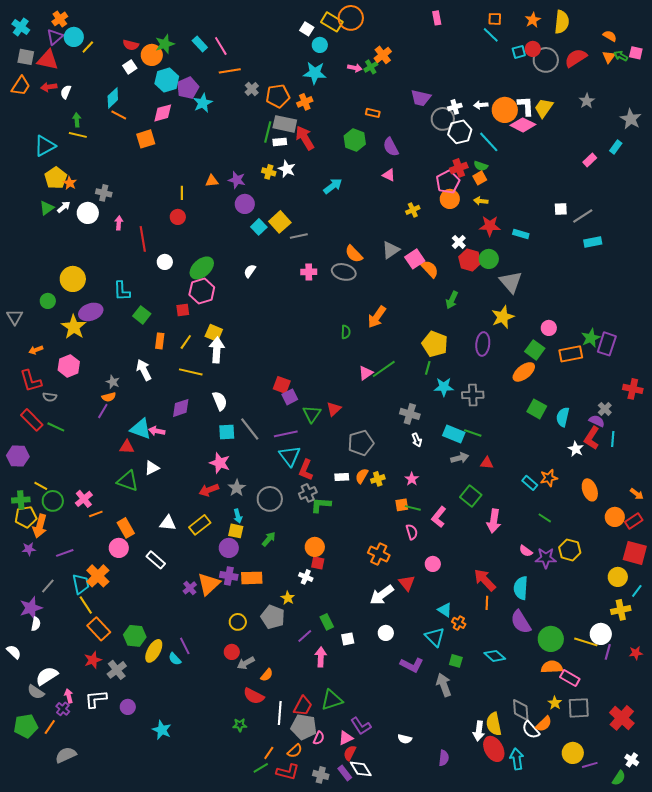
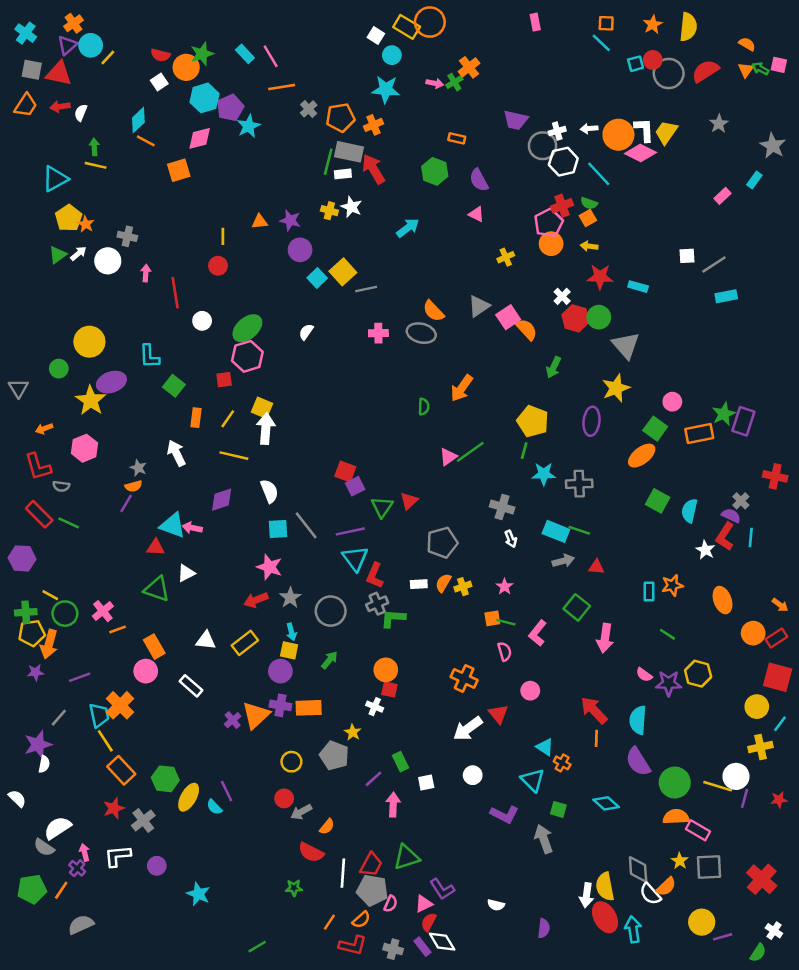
cyan rectangle: (530, 483) -> (649, 591), turned 49
green line: (261, 768) -> (257, 947), moved

